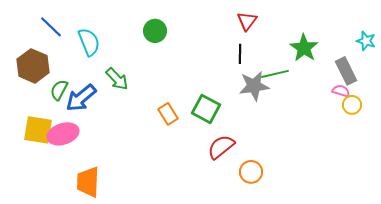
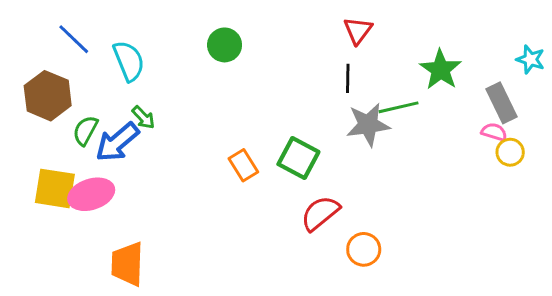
green arrow: (117, 79) -> (143, 117), moved, size x0.7

